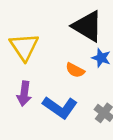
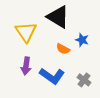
black triangle: (87, 26) -> (58, 17), moved

